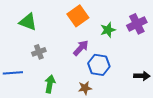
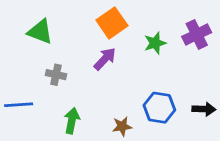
purple arrow: (81, 48) -> (105, 59), moved
gray cross: (39, 52) -> (56, 75), turned 32
blue hexagon: (99, 65) -> (159, 108), moved

